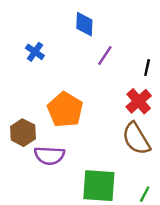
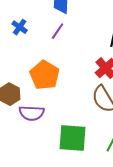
purple line: (105, 55) -> (58, 31), moved

